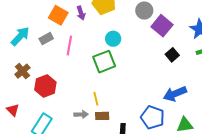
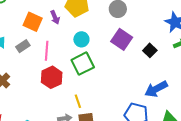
purple square: (162, 26) -> (122, 39), moved
cyan circle: (113, 39) -> (81, 39), moved
red hexagon: (45, 86) -> (52, 77), moved

